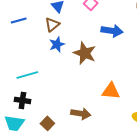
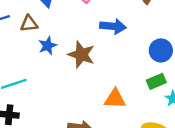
brown triangle: (52, 25) -> (29, 24), moved, turned 35

